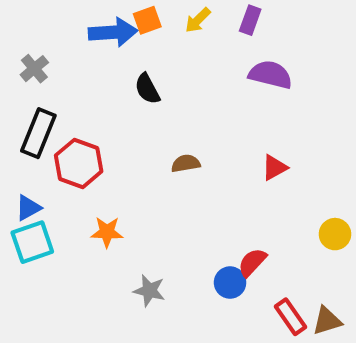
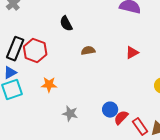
black semicircle: (147, 89) -> (66, 24), moved
black rectangle: (38, 133) -> (15, 49), moved
red semicircle: (252, 262) -> (121, 118), moved

